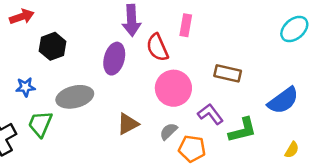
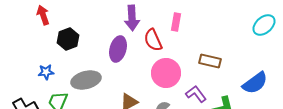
red arrow: (22, 17) -> (43, 15), turned -90

